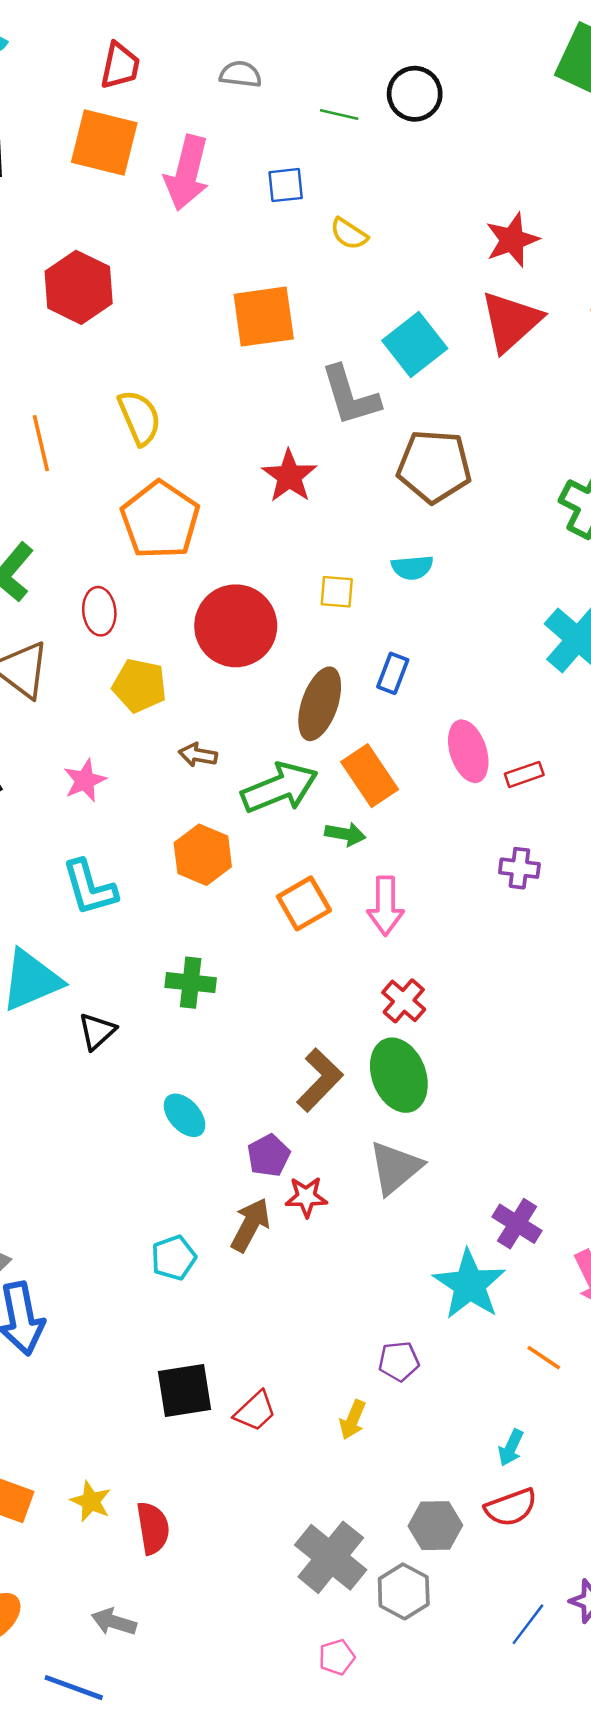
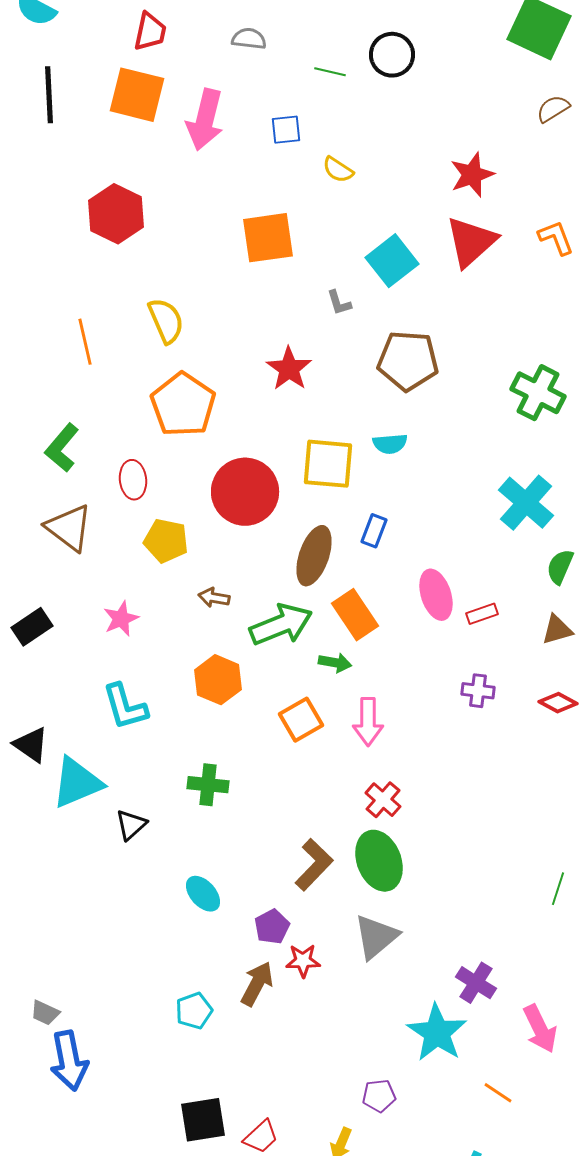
gray L-shape: (350, 396) -> (339, 303), size x0.5
yellow square: (337, 592) -> (328, 464), size x1.8

